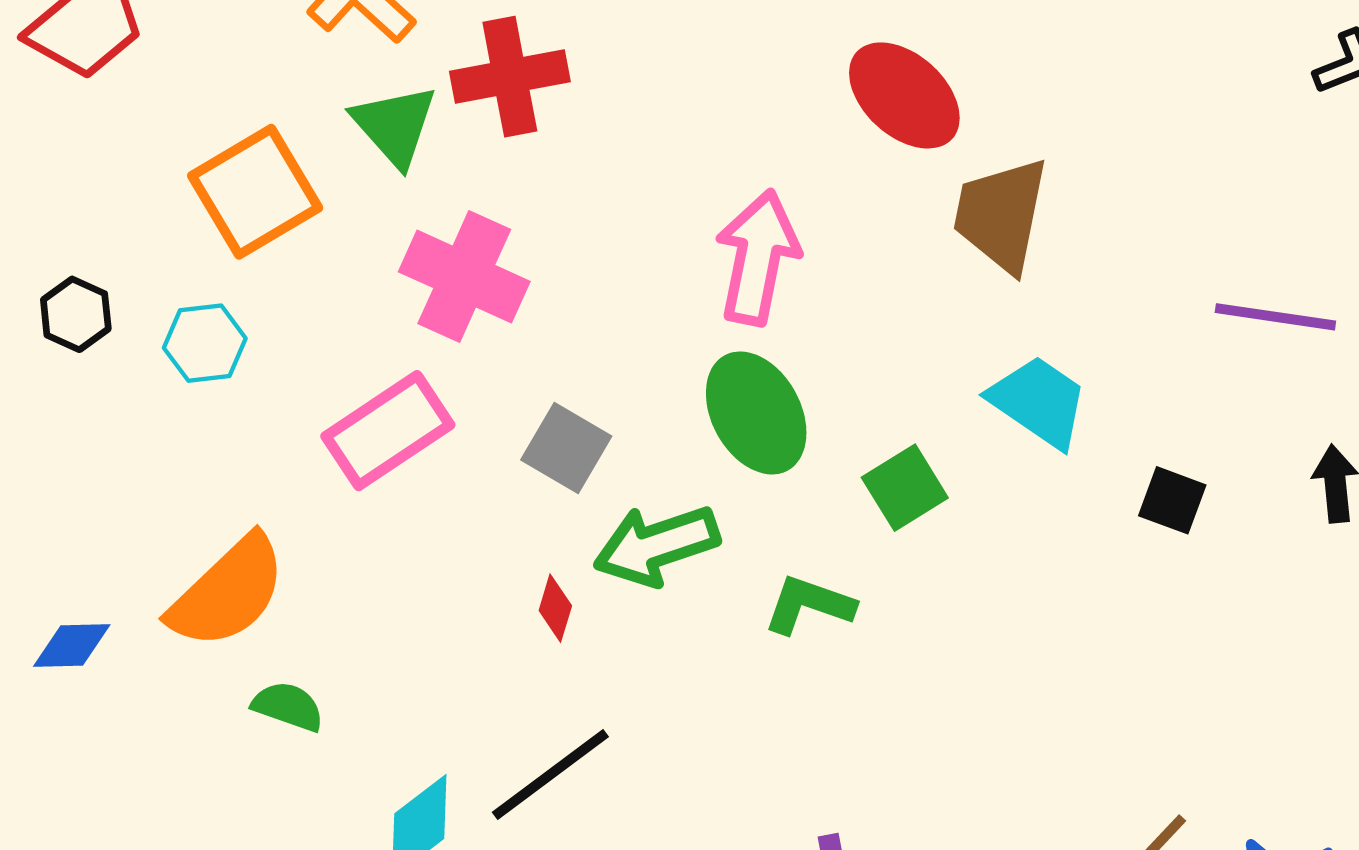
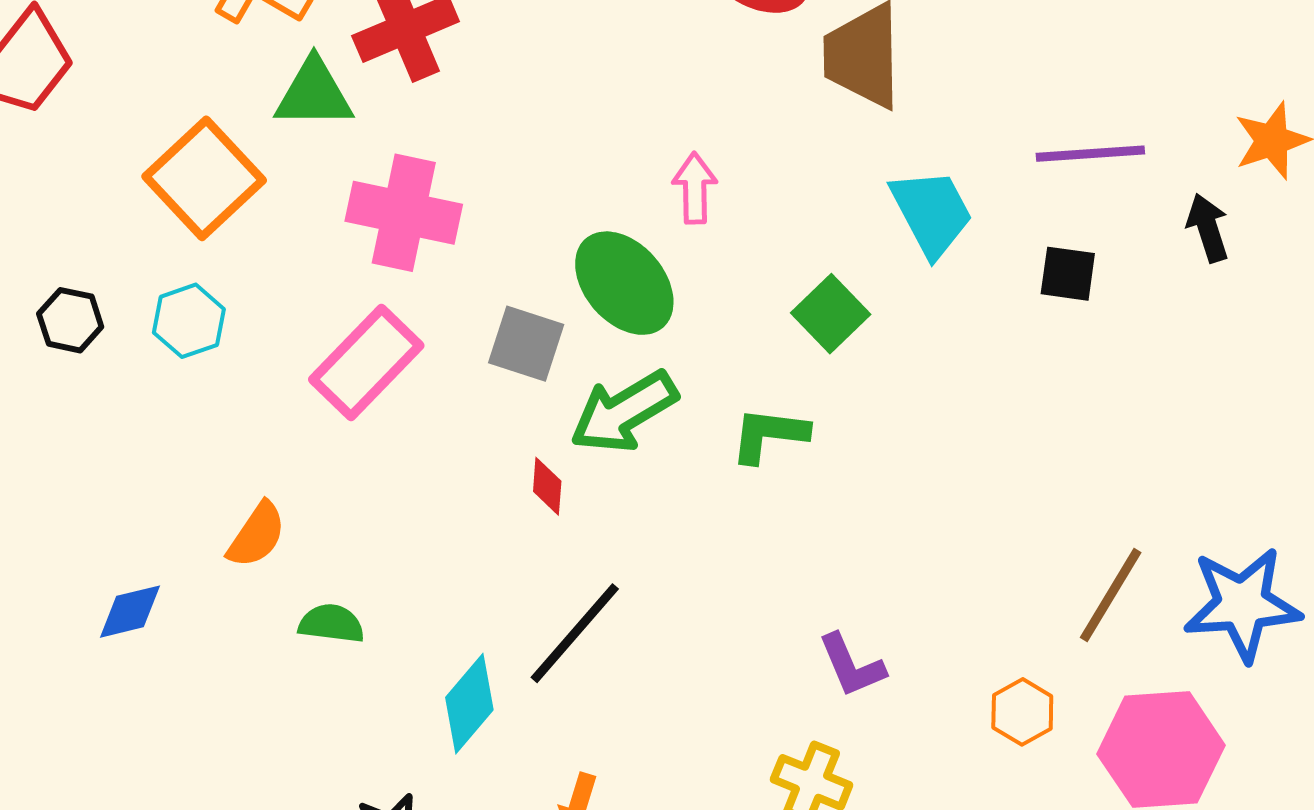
green triangle: (395, 125) -> (314, 94), turned -36
pink arrow: (758, 257) -> (695, 188), moved, size x0.6
purple line: (1275, 317) -> (1090, 154), moved
cyan trapezoid: (1039, 402) -> (932, 213), turned 40
green ellipse: (756, 413) -> (624, 283), moved
orange semicircle: (228, 592) -> (257, 535), size x0.6

